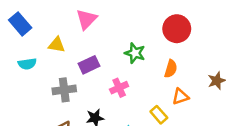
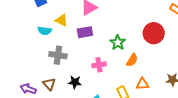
cyan semicircle: (27, 64) -> (45, 31), moved
purple rectangle: (89, 65) -> (85, 32), moved
orange semicircle: (171, 69) -> (132, 60), moved

